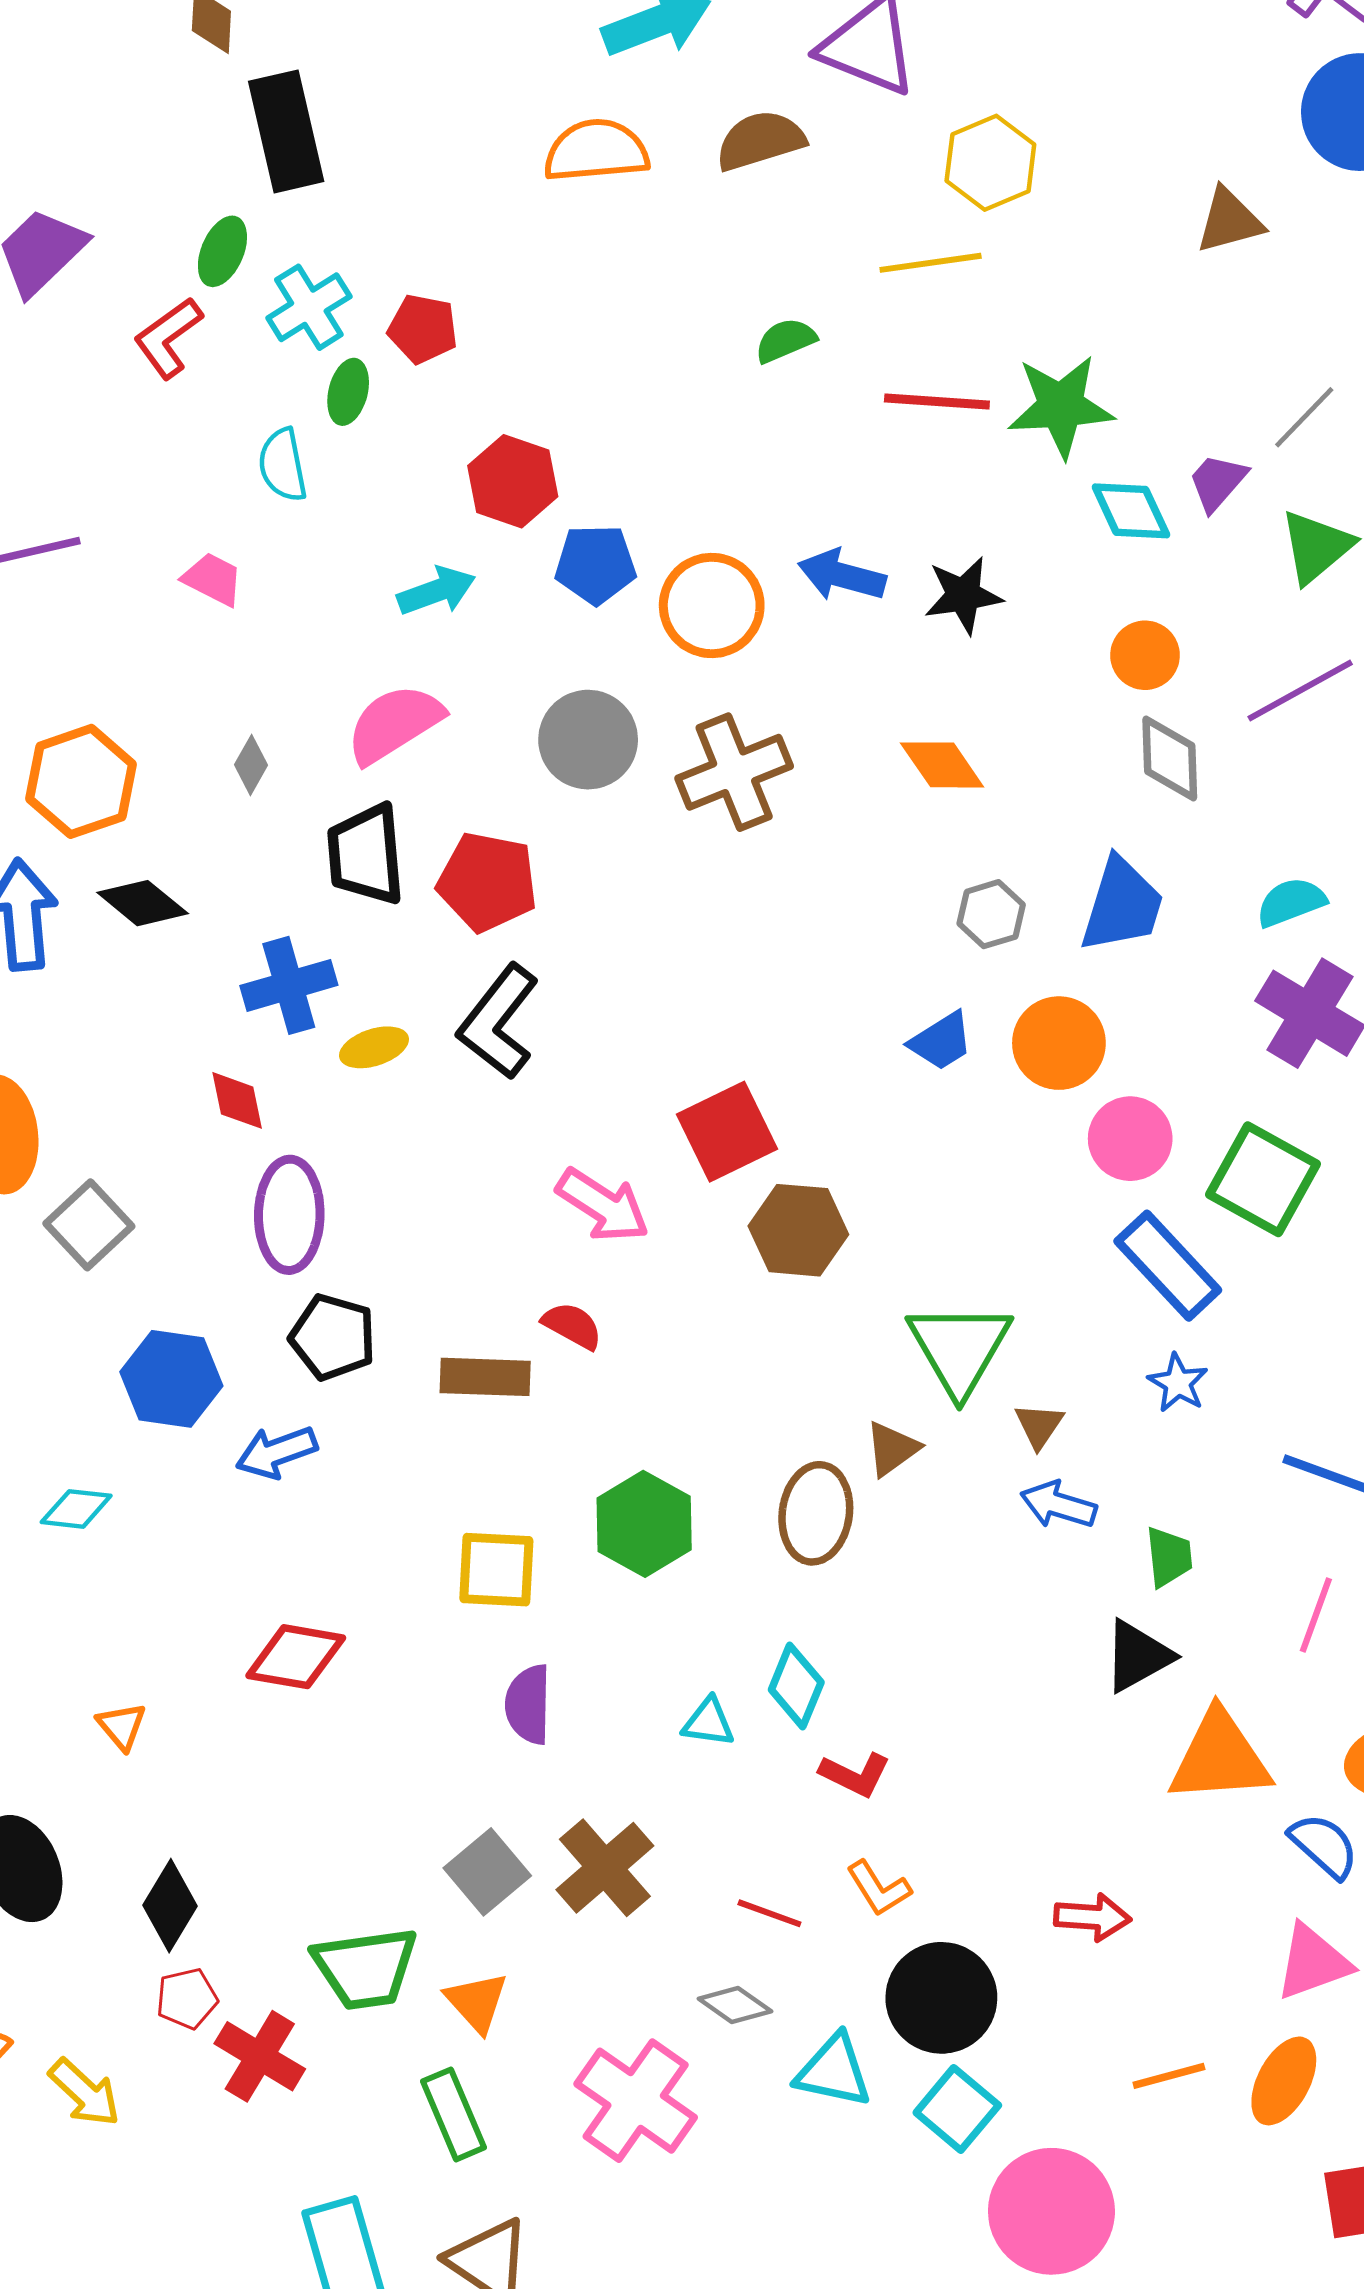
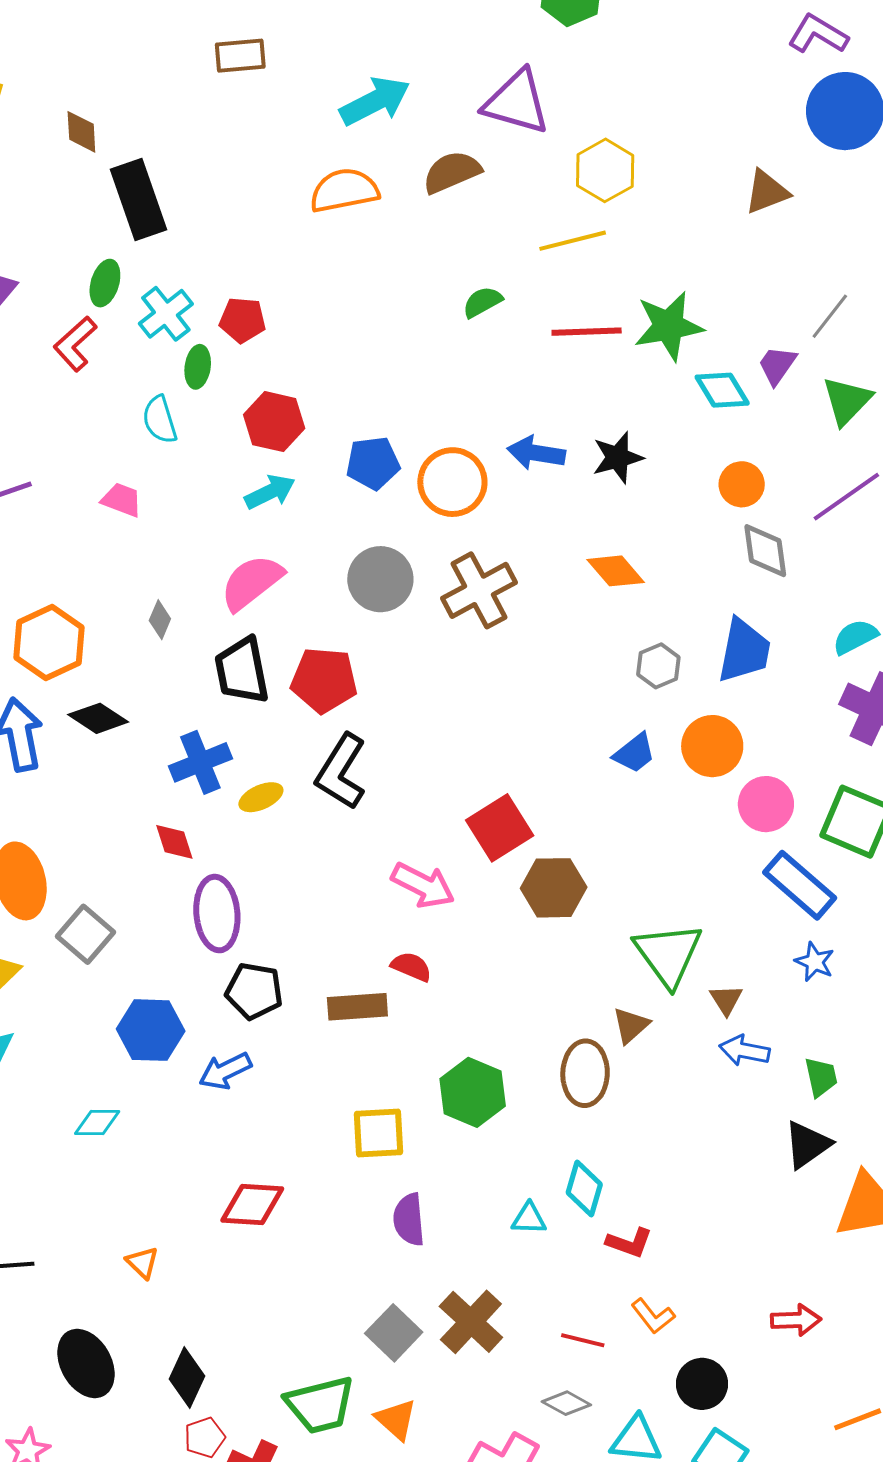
red hexagon: (513, 481) -> (274, 422), moved
black circle: (941, 1998) -> (702, 1384), size x0.7

